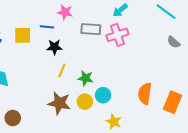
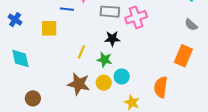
yellow square: (23, 35) -> (49, 28), moved
black star: (54, 47) -> (112, 39), moved
orange semicircle: (145, 94) -> (161, 87), moved
orange rectangle: (173, 102) -> (183, 56), moved

